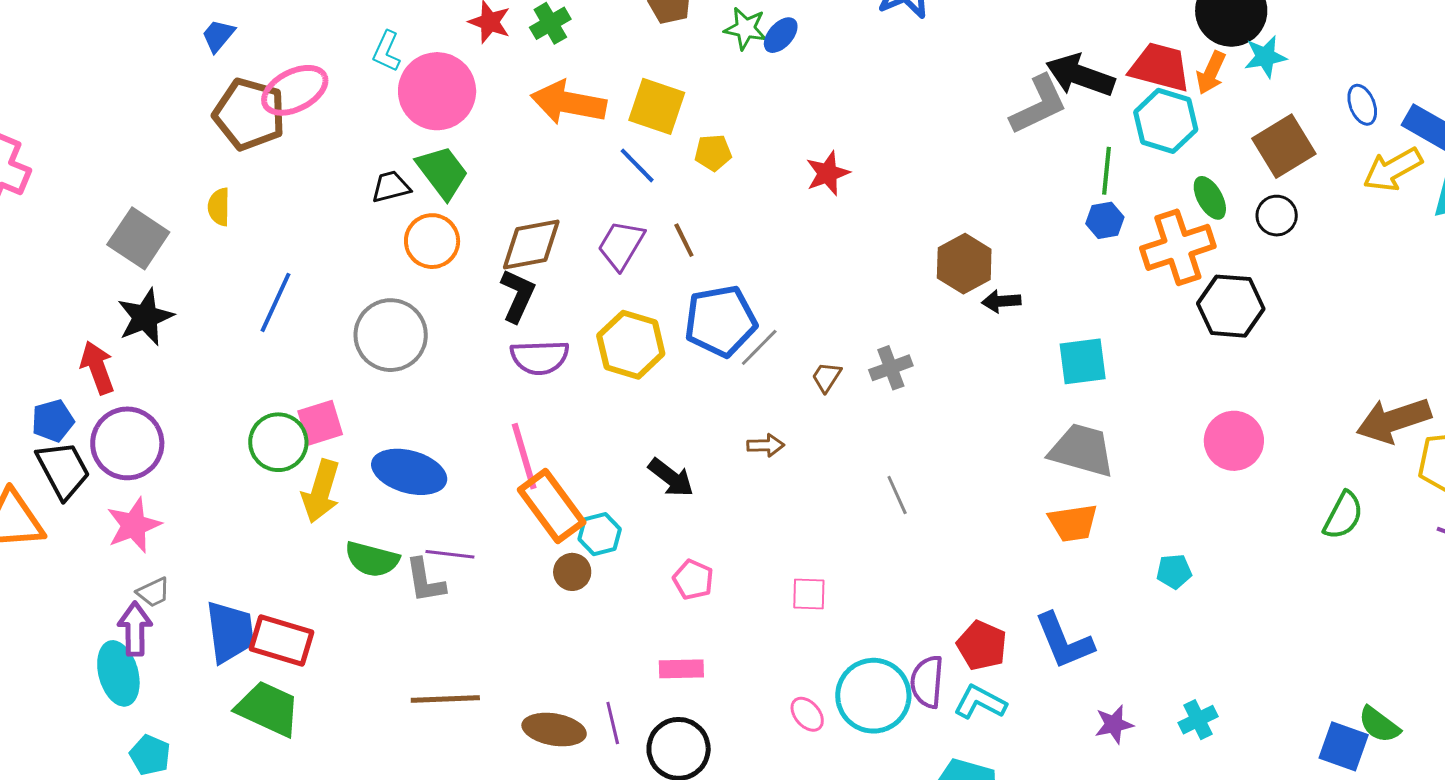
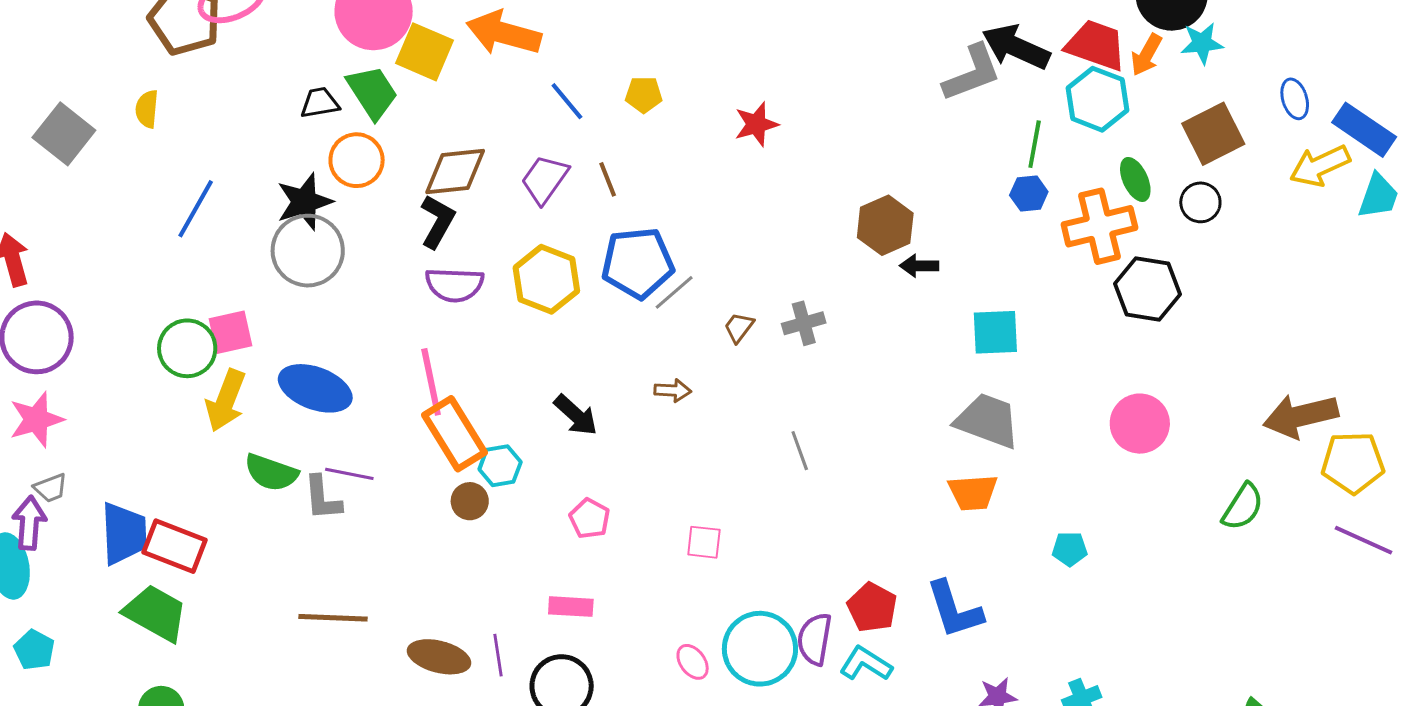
yellow square: (657, 106) -> (424, 52), moved
black star: (145, 317) -> (304, 202), moved

